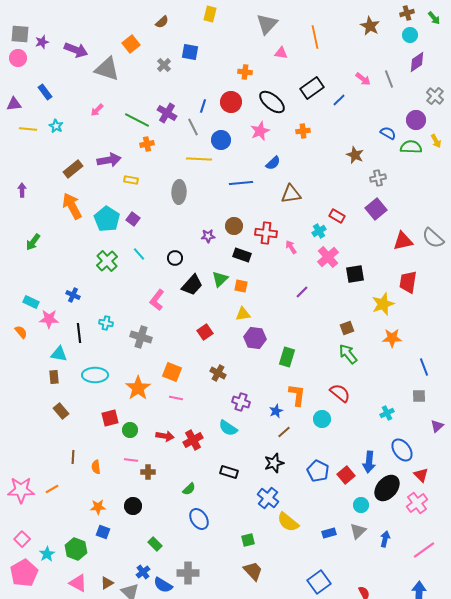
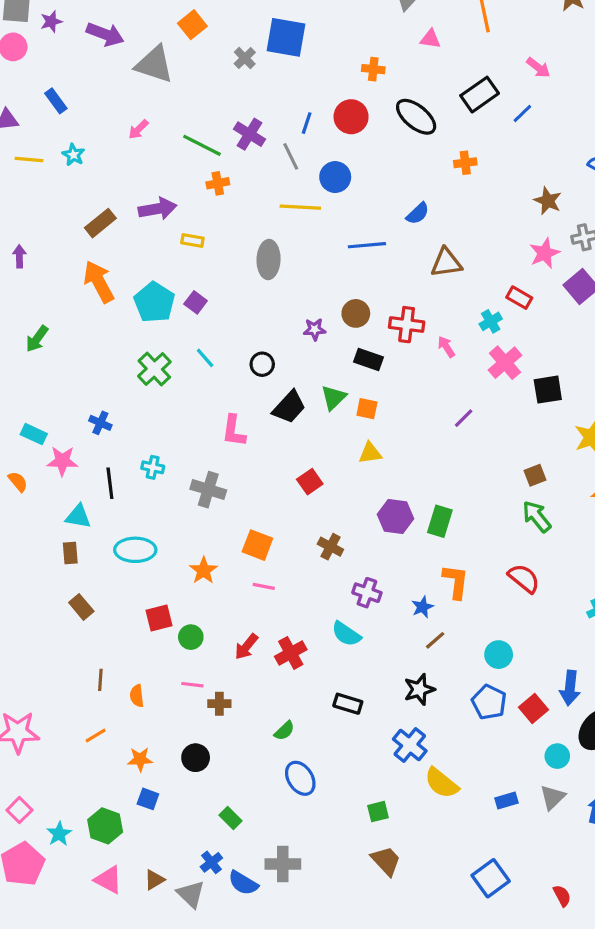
blue square: (190, 52) -> (286, 37), size x1.5
pink arrow: (363, 79) -> (538, 68), moved
pink star: (260, 131) -> (545, 253), moved
pink L-shape: (157, 300) -> (234, 431), turned -30
purple hexagon: (255, 338) -> (395, 517), moved
orange star: (138, 388) -> (203, 570), size x0.7
cyan circle: (322, 419) -> (499, 655), moved
red arrow: (165, 436) -> (246, 647), turned 120
orange line: (52, 489) -> (96, 735), moved

